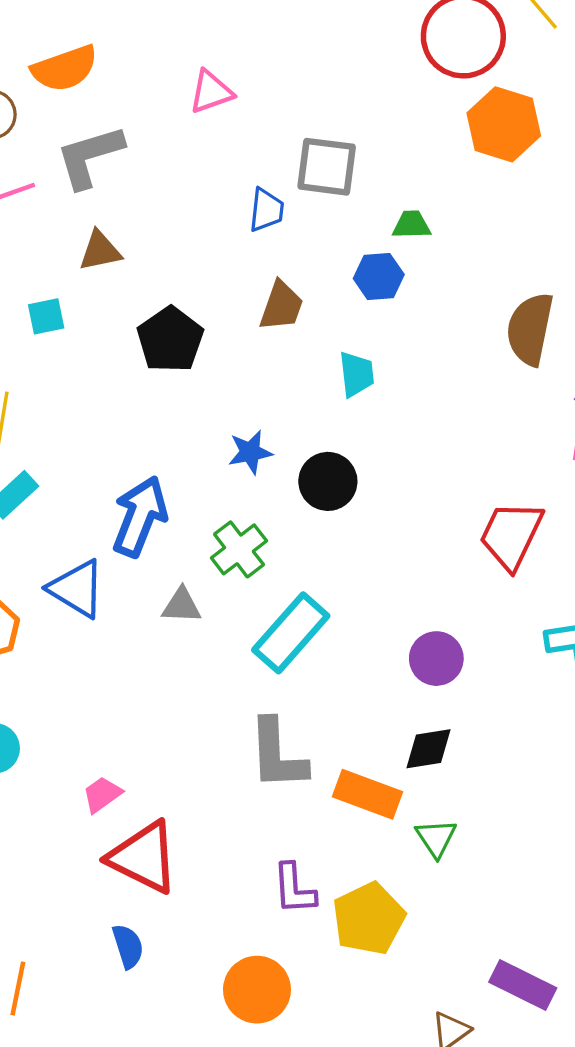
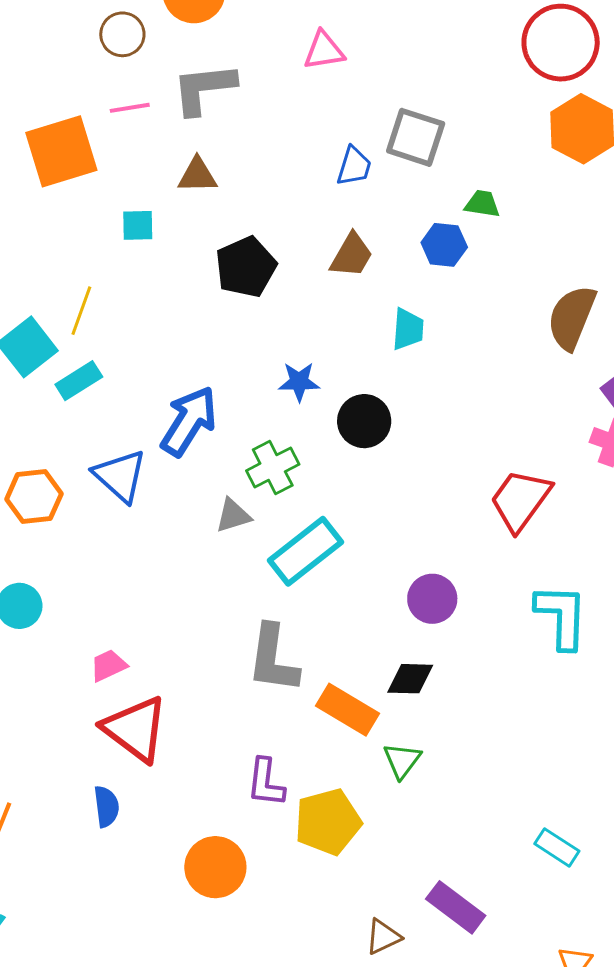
gray triangle: (182, 606) -> (233, 516), moved, turned -30

